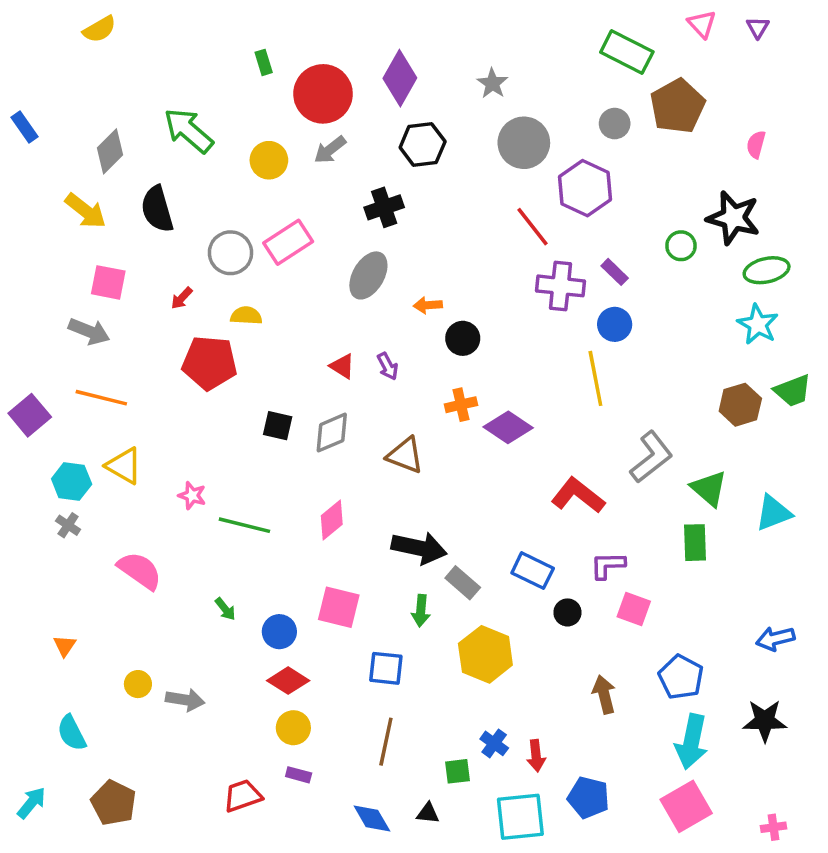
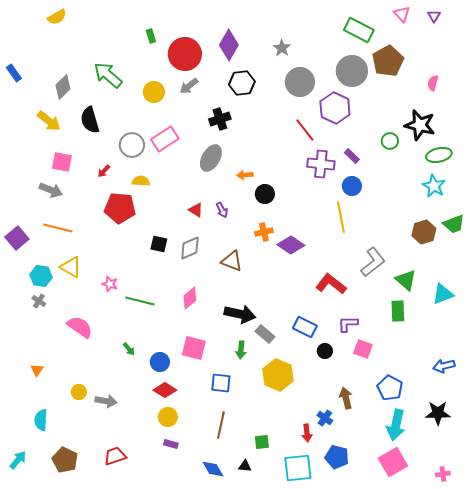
gray circle: (615, 124) -> (352, 71), size x1.8
cyan semicircle: (72, 733) -> (41, 420), turned 30
blue cross: (494, 743) -> (325, 418), moved
red trapezoid: (243, 796) -> (115, 456), moved

